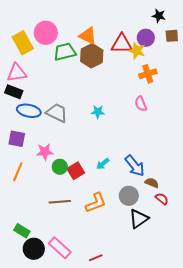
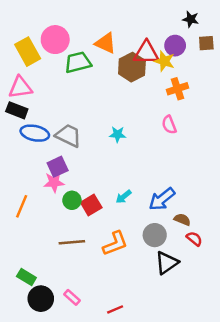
brown hexagon: (92, 56) -> (132, 67), moved
purple square: (17, 139) -> (58, 167), moved, turned -36
blue arrow: (135, 166) -> (162, 199), turned 90
pink rectangle: (60, 248) -> (72, 297), size x0.6

